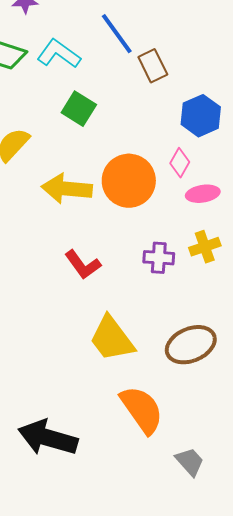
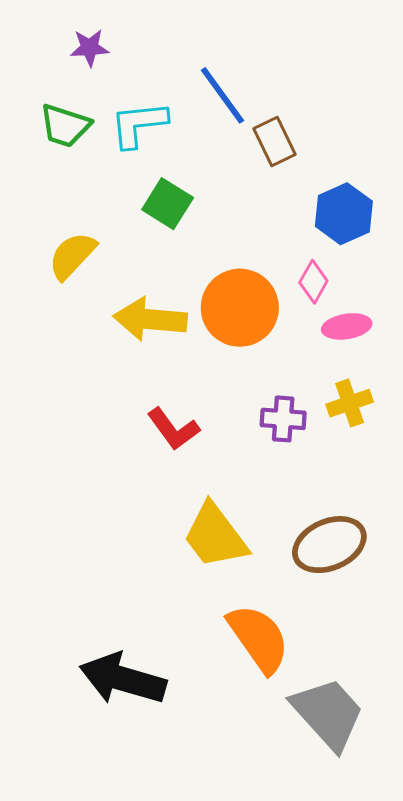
cyan L-shape: (59, 54) -> (139, 124), turned -42
gray trapezoid: (190, 462) -> (328, 714), size x1.8

